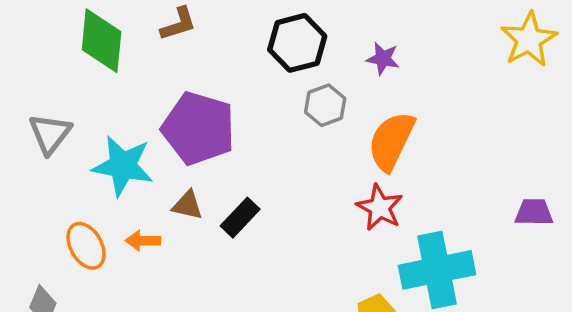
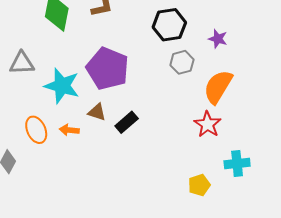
gray triangle: (50, 134) -> (22, 63), turned 44
cyan cross: (437, 270) -> (237, 164), size x0.6

